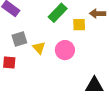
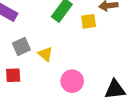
pink circle: (65, 50) -> (72, 81), moved

